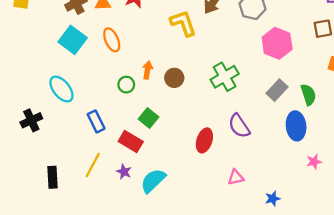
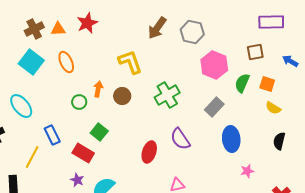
yellow L-shape: (183, 23) -> (130, 62), moved
green semicircle: (308, 95) -> (242, 83), moved, turned -138
yellow line: (93, 165) -> (32, 157), moved

